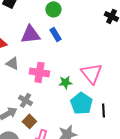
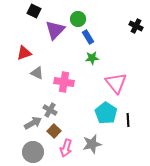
purple triangle: (30, 34) -> (55, 30), moved, turned -40
blue rectangle: (55, 34) -> (88, 37), moved
green star: (65, 82) -> (92, 58), moved

